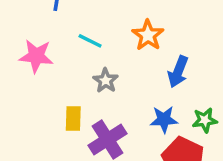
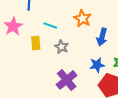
pink star: (36, 56) -> (13, 26), moved, turned -30
yellow rectangle: (73, 118) -> (36, 43), moved

